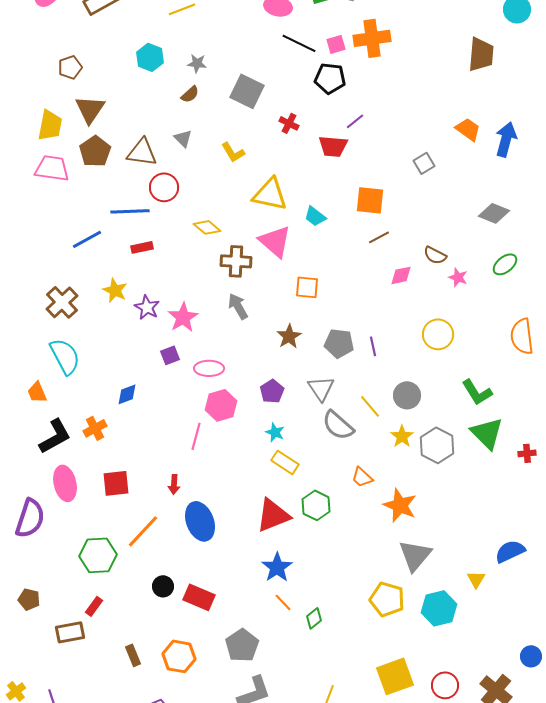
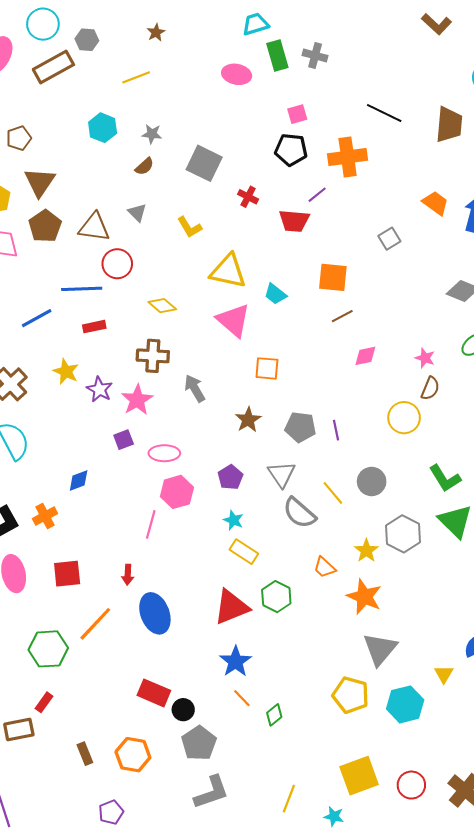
orange cross: (372, 38) -> (348, 157), moved
black line: (299, 43) -> (384, 113), moved
brown semicircle: (435, 255) -> (430, 388), moved, turned -95
brown cross: (236, 261) -> (153, 356), moved
yellow star: (402, 436) -> (366, 551), moved
black circle: (163, 586) -> (183, 710), moved

